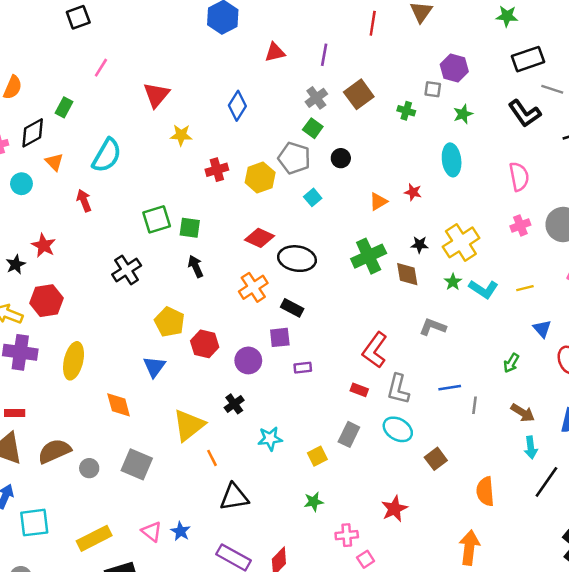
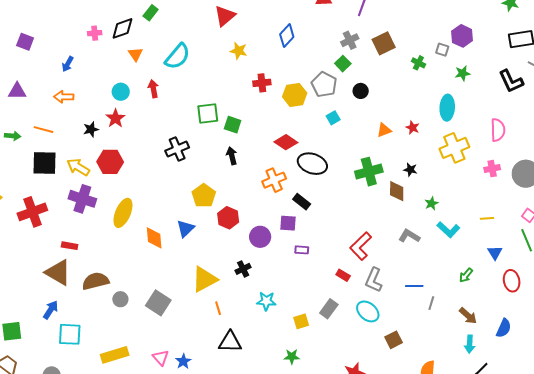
cyan circle: (21, 184) -> (121, 92), moved
yellow cross: (461, 242) -> (454, 148), moved
cyan L-shape: (483, 289) -> (448, 230), moved
orange diamond: (119, 405) -> (154, 238), moved

